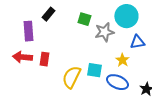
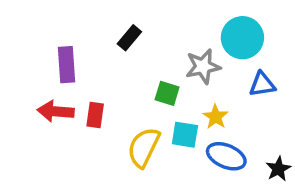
black rectangle: (48, 14) -> (129, 38), moved
green square: (84, 19) -> (167, 93), moved
yellow star: (122, 60) -> (216, 117), moved

